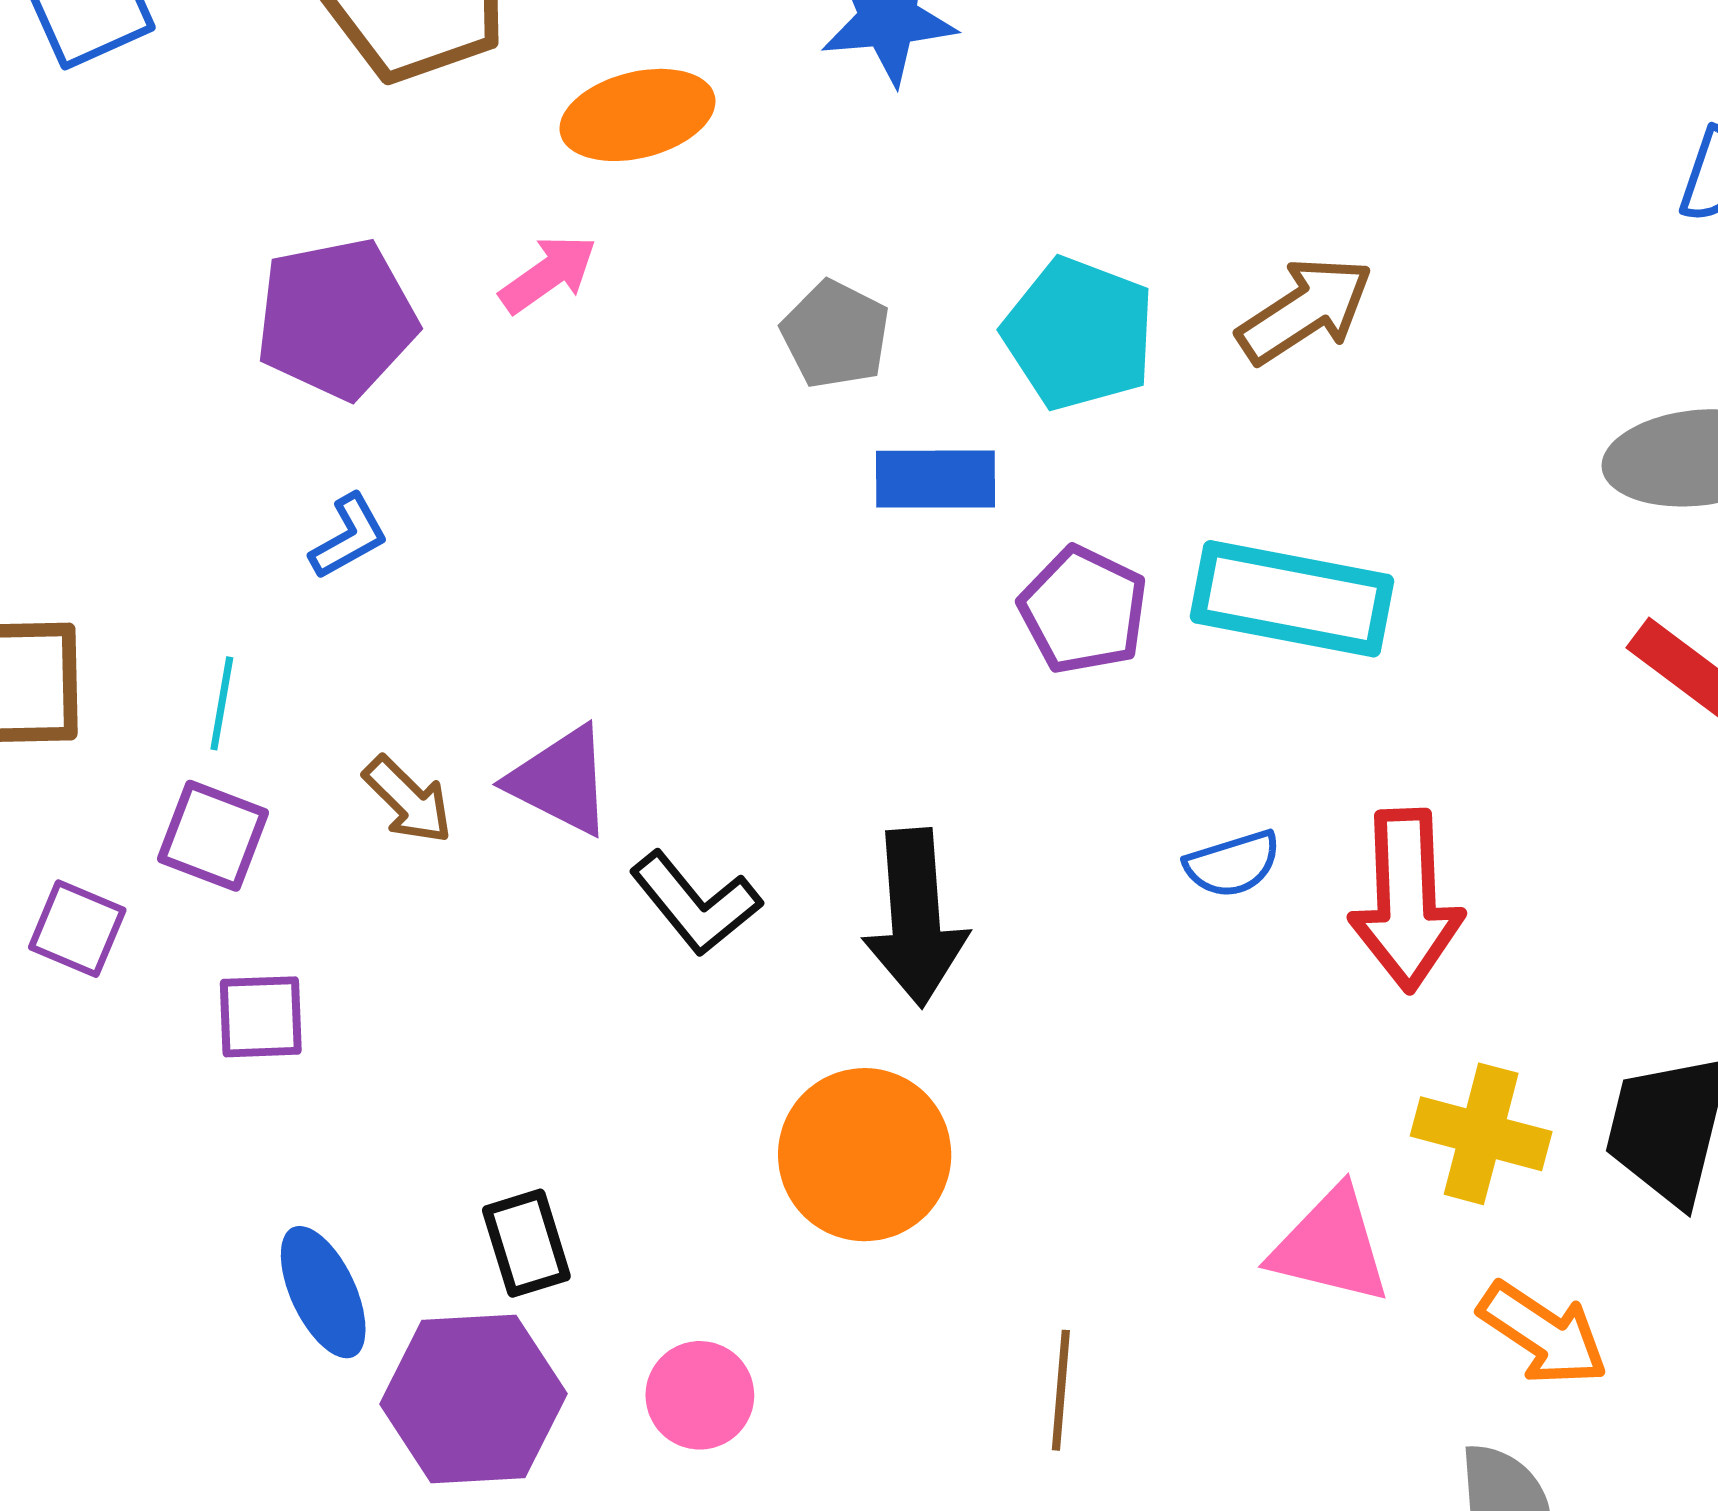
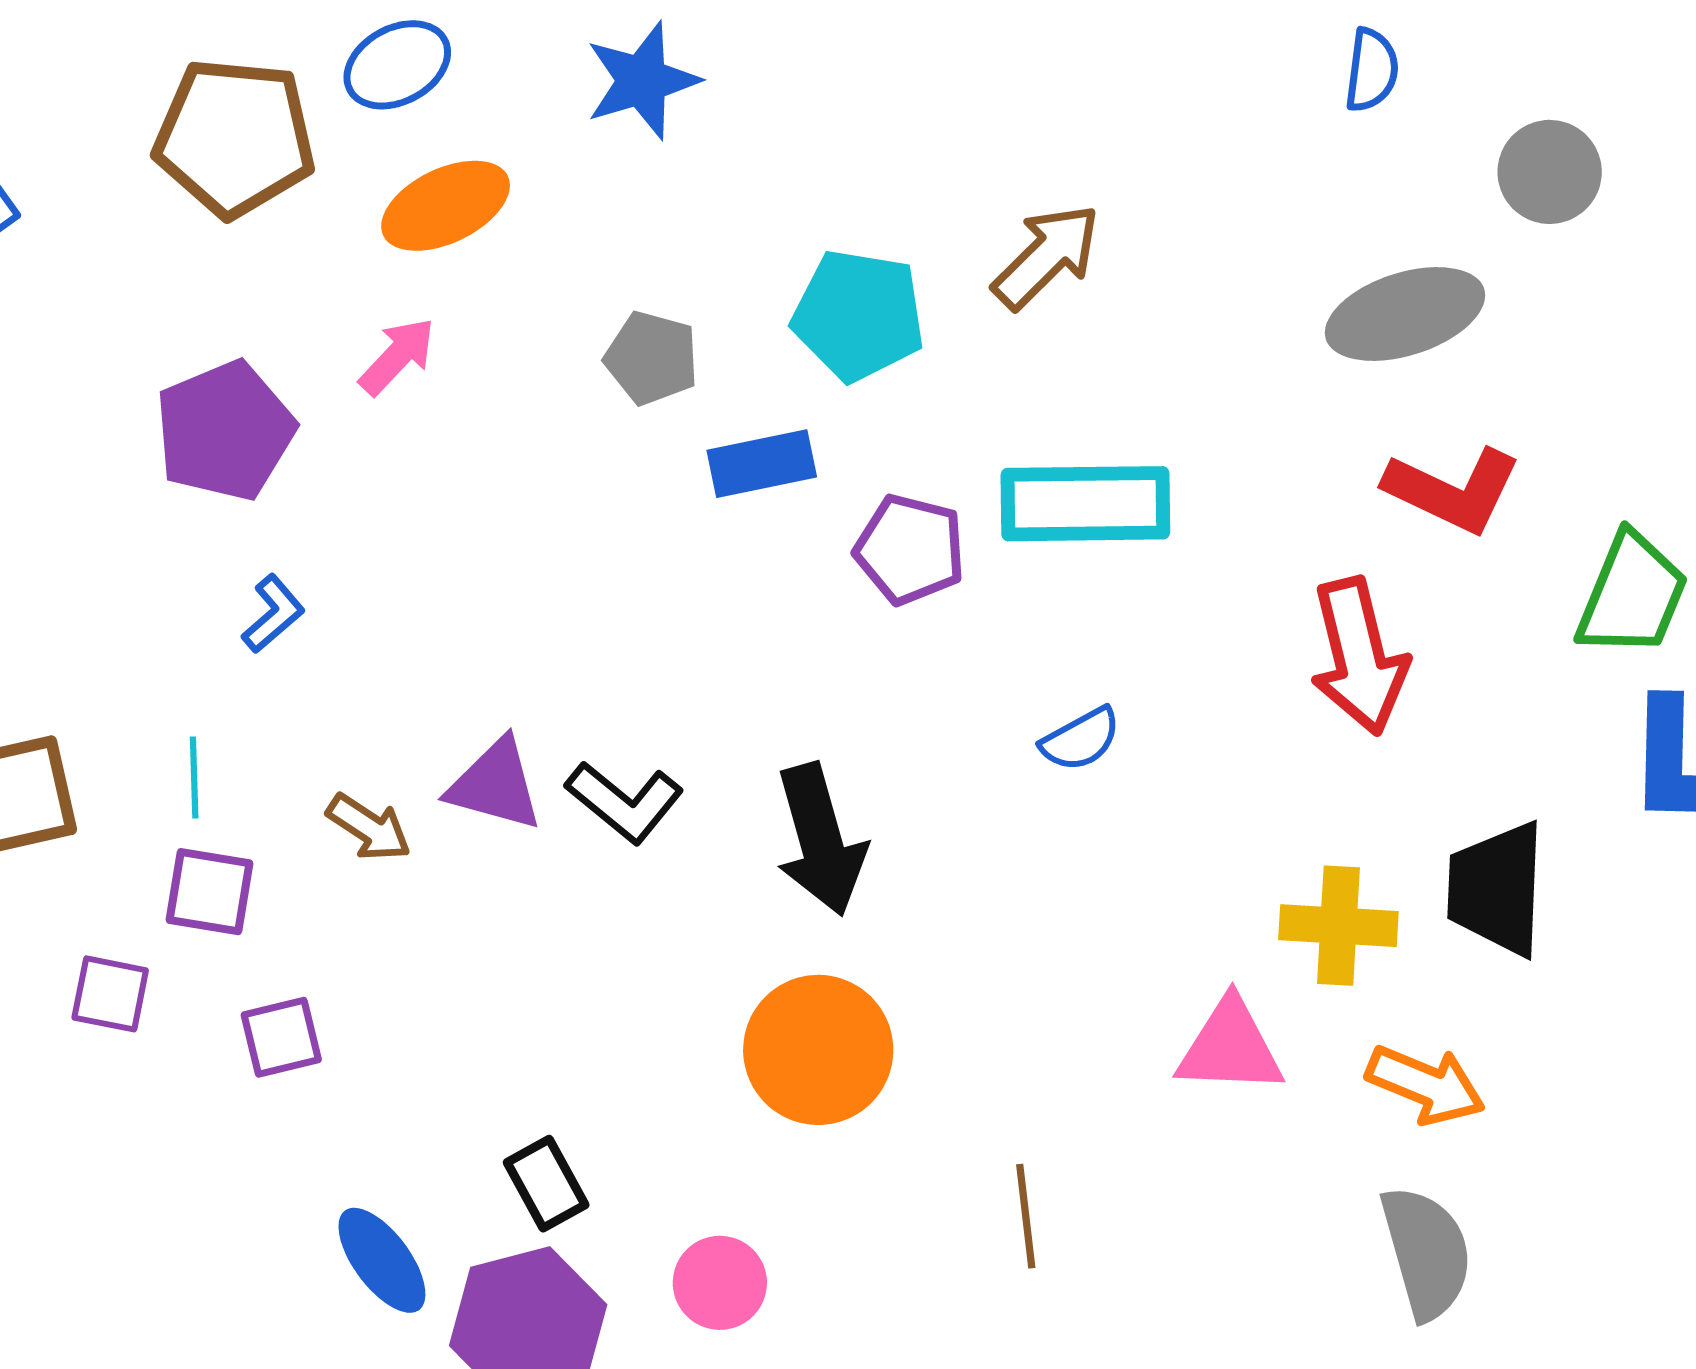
red arrow: (1406, 900) -> (1359, 656), moved
black L-shape: (695, 903) -> (625, 802), moved

